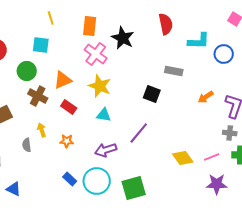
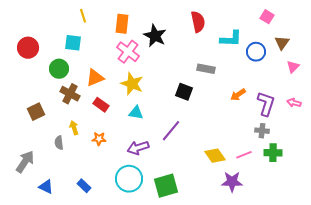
blue rectangle: (70, 179) -> (84, 186), moved
purple star: (217, 184) -> (232, 182), moved

